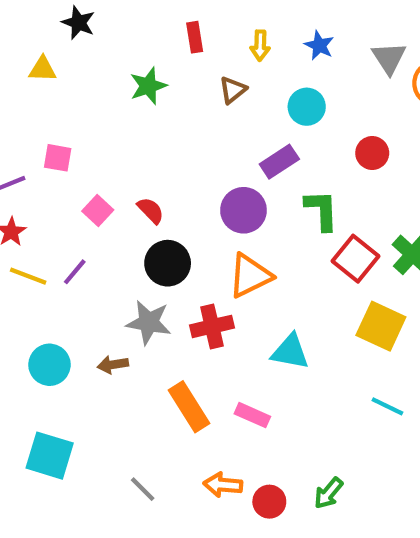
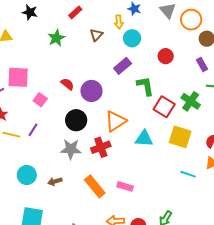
black star: (78, 23) -> (30, 12), moved
red rectangle: (195, 37) -> (75, 12), turned 64
yellow arrow: (260, 46) -> (119, 22), moved
pink square: (58, 158) -> (18, 77), size x1.6
red semicircle: (151, 210) -> (67, 84), moved
purple circle: (243, 210) -> (91, 91), moved
cyan triangle: (290, 352) -> (144, 139), moved
brown arrow: (113, 365) -> (55, 181), moved

